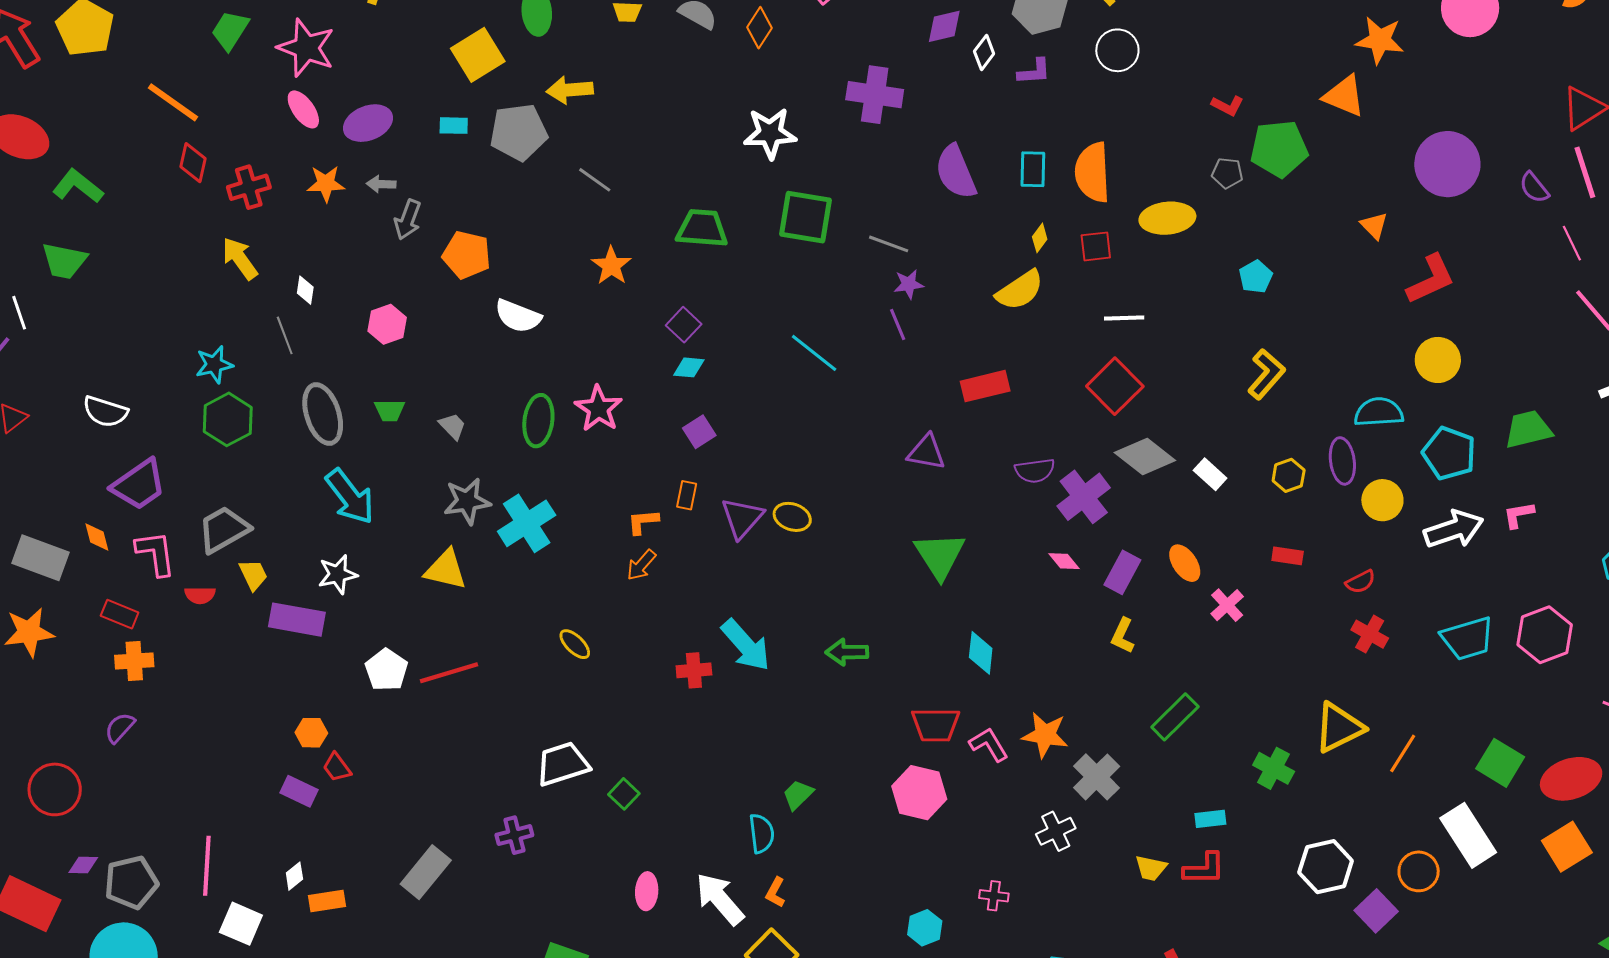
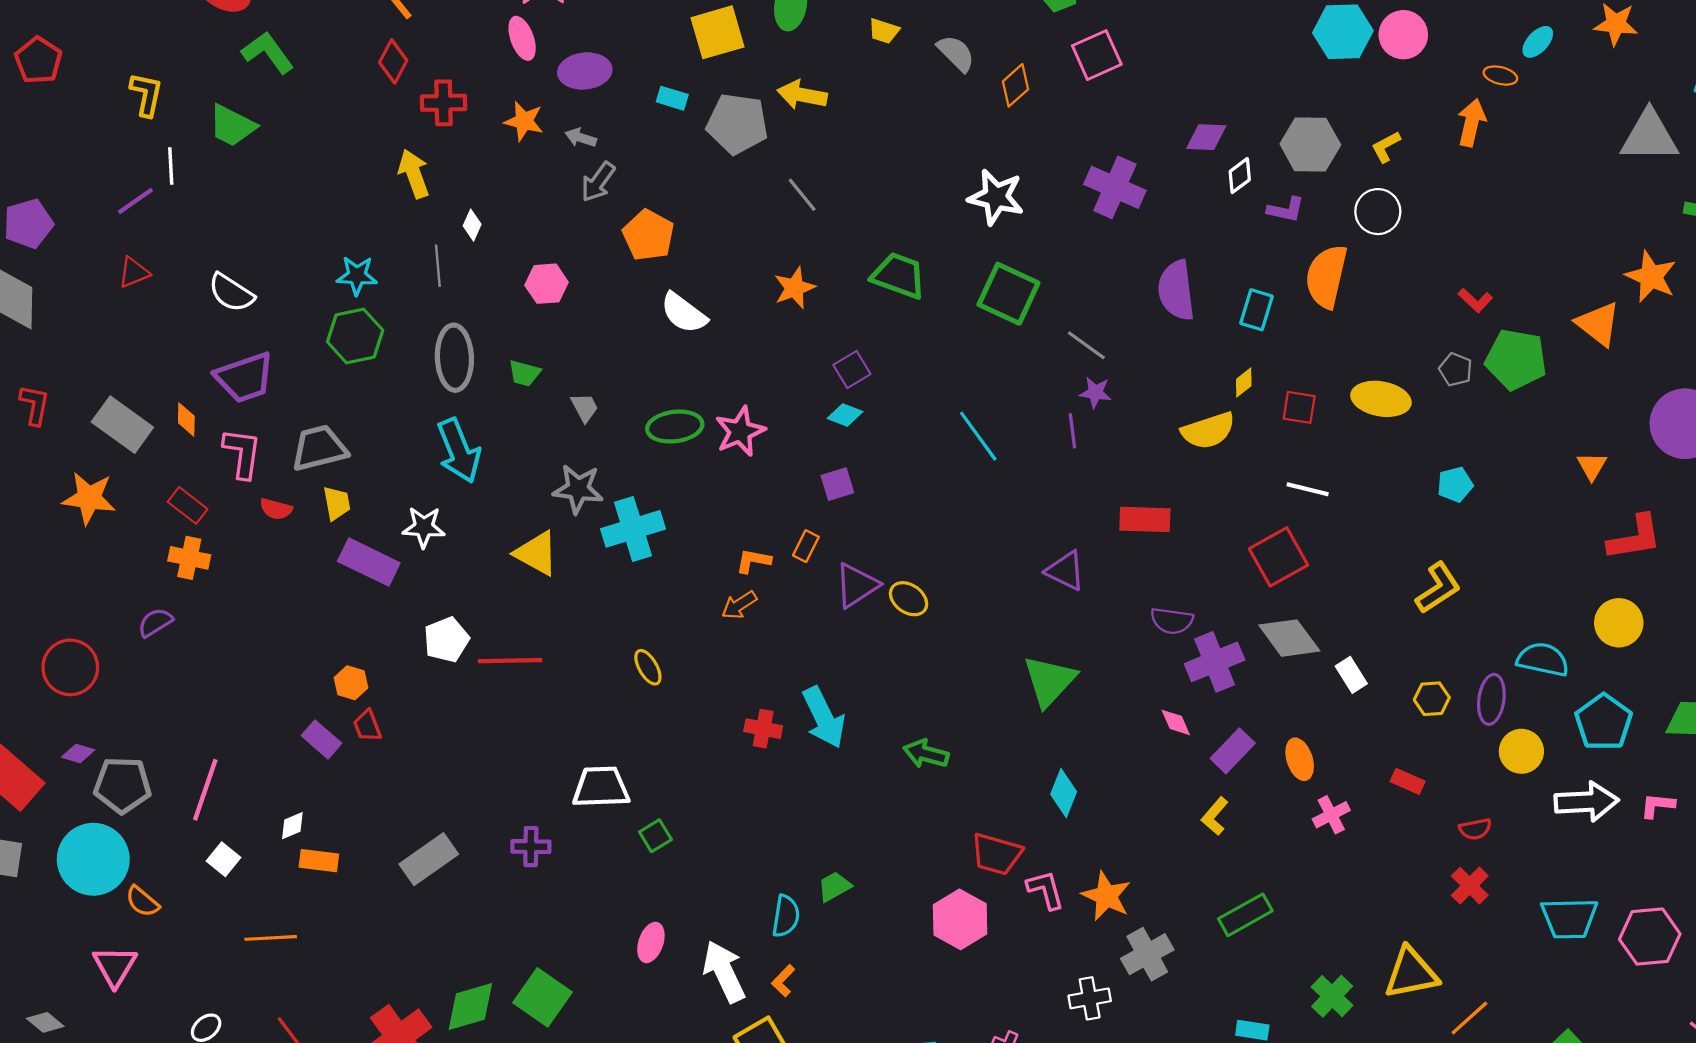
orange semicircle: (1092, 172) -> (1326, 276), moved
green ellipse: (538, 421) -> (675, 427), turned 60
white square: (241, 924) -> (224, 859), size x0.7

